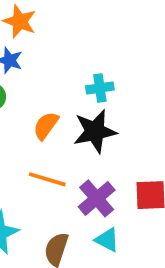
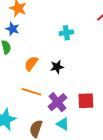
cyan cross: (100, 88) -> (66, 33), moved
black star: (95, 131) -> (57, 67), size x0.6

